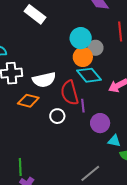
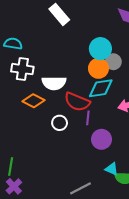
cyan diamond: (89, 75) -> (101, 88), turned -70
red semicircle: (70, 93) -> (77, 102), turned -65
cyan triangle: (114, 141) -> (112, 169), moved

